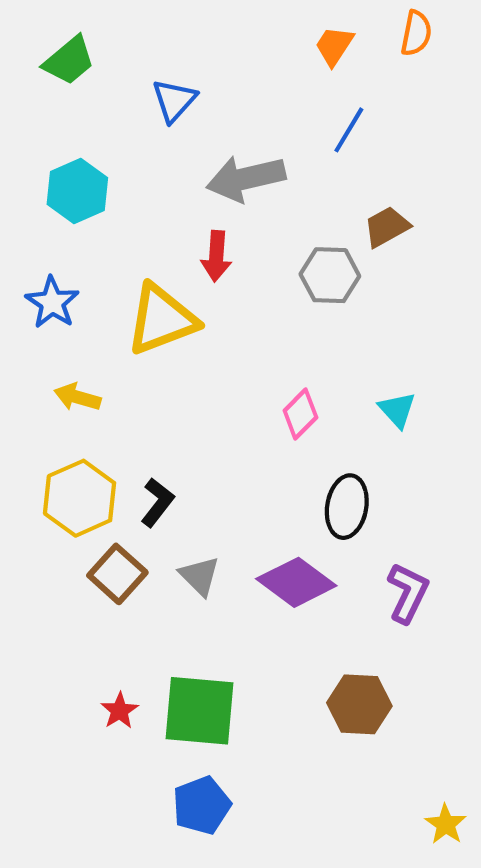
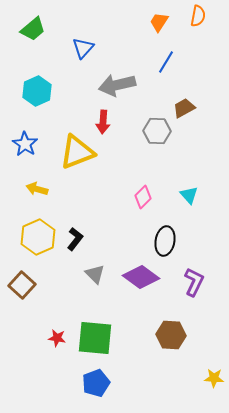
brown square: (117, 574) -> (22, 285), moved
red star: (120, 711) -> (57, 338), turned -30
yellow star: (446, 824) -> (214, 378), moved, turned -30

